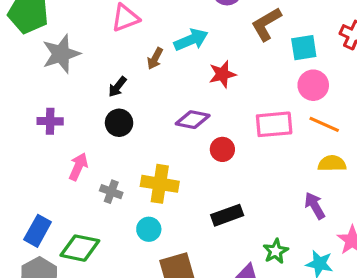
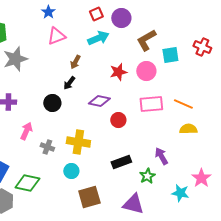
cyan arrow: (191, 40) -> (98, 38), moved
pink circle: (313, 85) -> (146, 71), moved
black arrow: (117, 87) -> (69, 83), moved
purple arrow: (315, 206) -> (161, 156), moved
green star: (276, 251) -> (147, 176), moved

